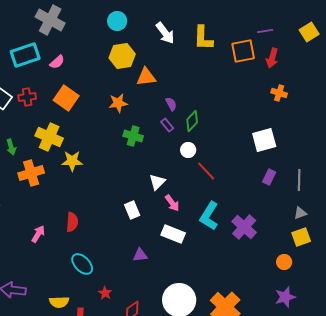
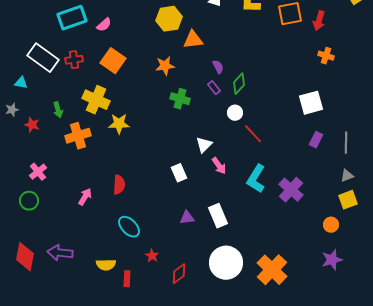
white rectangle: (173, 234) -> (218, 216), moved, turned 45

